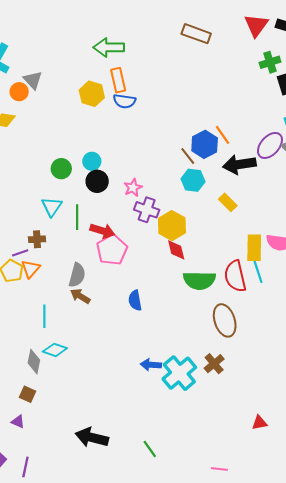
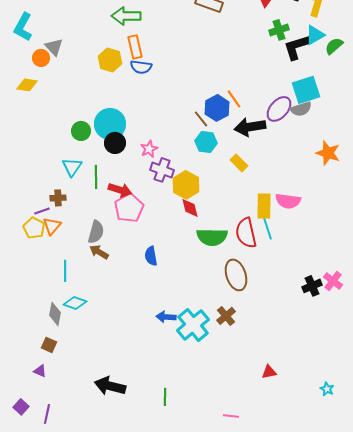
cyan circle: (92, 161) -> (110, 124), size x1.8
green line: (150, 449) -> (165, 397), turned 36

